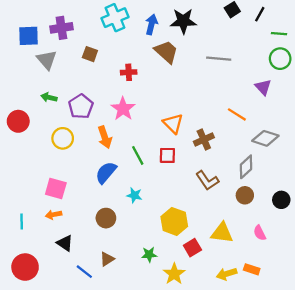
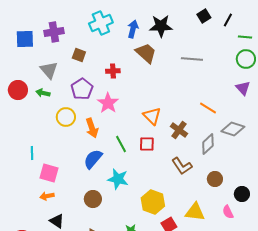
gray triangle: (47, 60) -> (49, 70), moved
purple triangle: (263, 87) -> (243, 88), moved
purple pentagon: (81, 106) -> (82, 89), moved
red circle: (18, 121) -> (18, 90), moved
yellow circle: (63, 138) -> (66, 117), moved
brown cross: (204, 139) -> (179, 130), turned -30
gray diamond: (246, 167) -> (208, 144), moved
cyan star: (134, 195) -> (118, 179), size x1.5
black circle: (281, 200) -> (242, 194), moved
cyan line: (22, 221) -> (32, 153), moved

